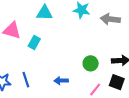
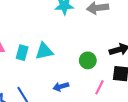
cyan triangle: (44, 13) -> (44, 51), moved

